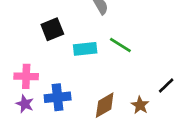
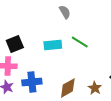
black square: (52, 29) -> (15, 44), moved

